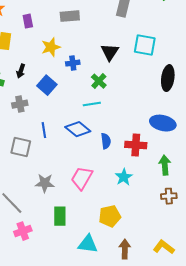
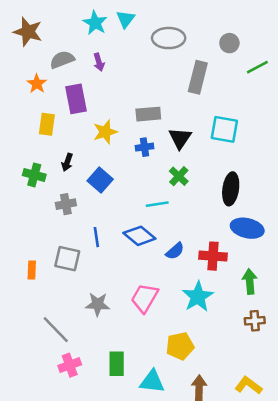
gray rectangle: (70, 16) -> (148, 114), moved
purple rectangle: (28, 21) -> (76, 99), size x1.6
blue cross: (73, 63) -> (145, 147), moved
black ellipse: (168, 78) -> (231, 189), moved
green cross: (99, 81) -> (179, 176), moved
blue semicircle: (106, 141) -> (175, 251), turned 56
cyan star: (124, 177) -> (198, 297), size x1.4
green rectangle: (60, 216) -> (117, 364), moved

